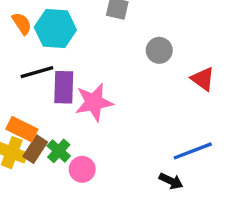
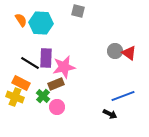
gray circle: (159, 50) -> (115, 51), moved
black line: (37, 72) -> (30, 63), moved, turned 48
brown rectangle: (35, 149) -> (56, 84), moved, turned 35

